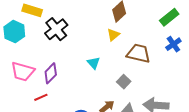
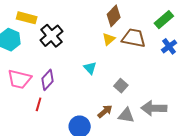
brown trapezoid: (138, 53) -> (134, 38), moved
red line: (41, 97) -> (39, 104), turned -48

